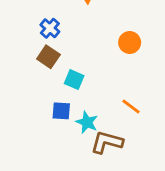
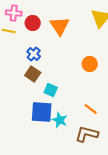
blue square: (61, 111) -> (42, 112), size x1.6
brown L-shape: (107, 142) -> (87, 134), moved

